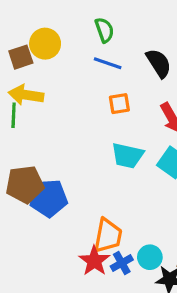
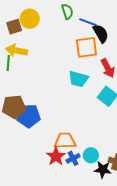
blue line: (108, 63) -> (88, 22), moved
orange square: (119, 104) -> (86, 47), moved, size x1.6
cyan trapezoid: (127, 156) -> (78, 79), moved
orange trapezoid: (108, 236) -> (65, 141), turned -105

